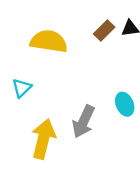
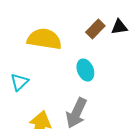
cyan ellipse: (125, 104) -> (85, 70), moved

